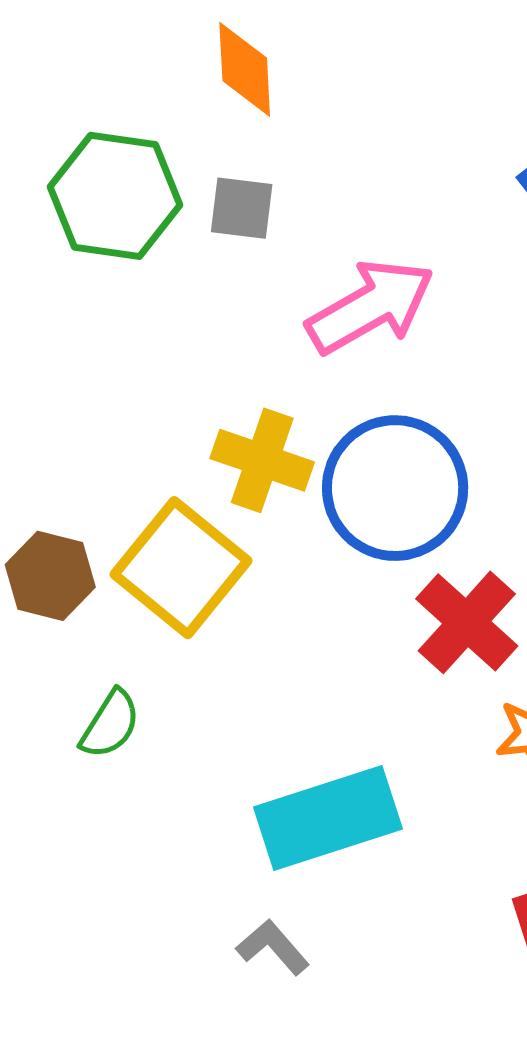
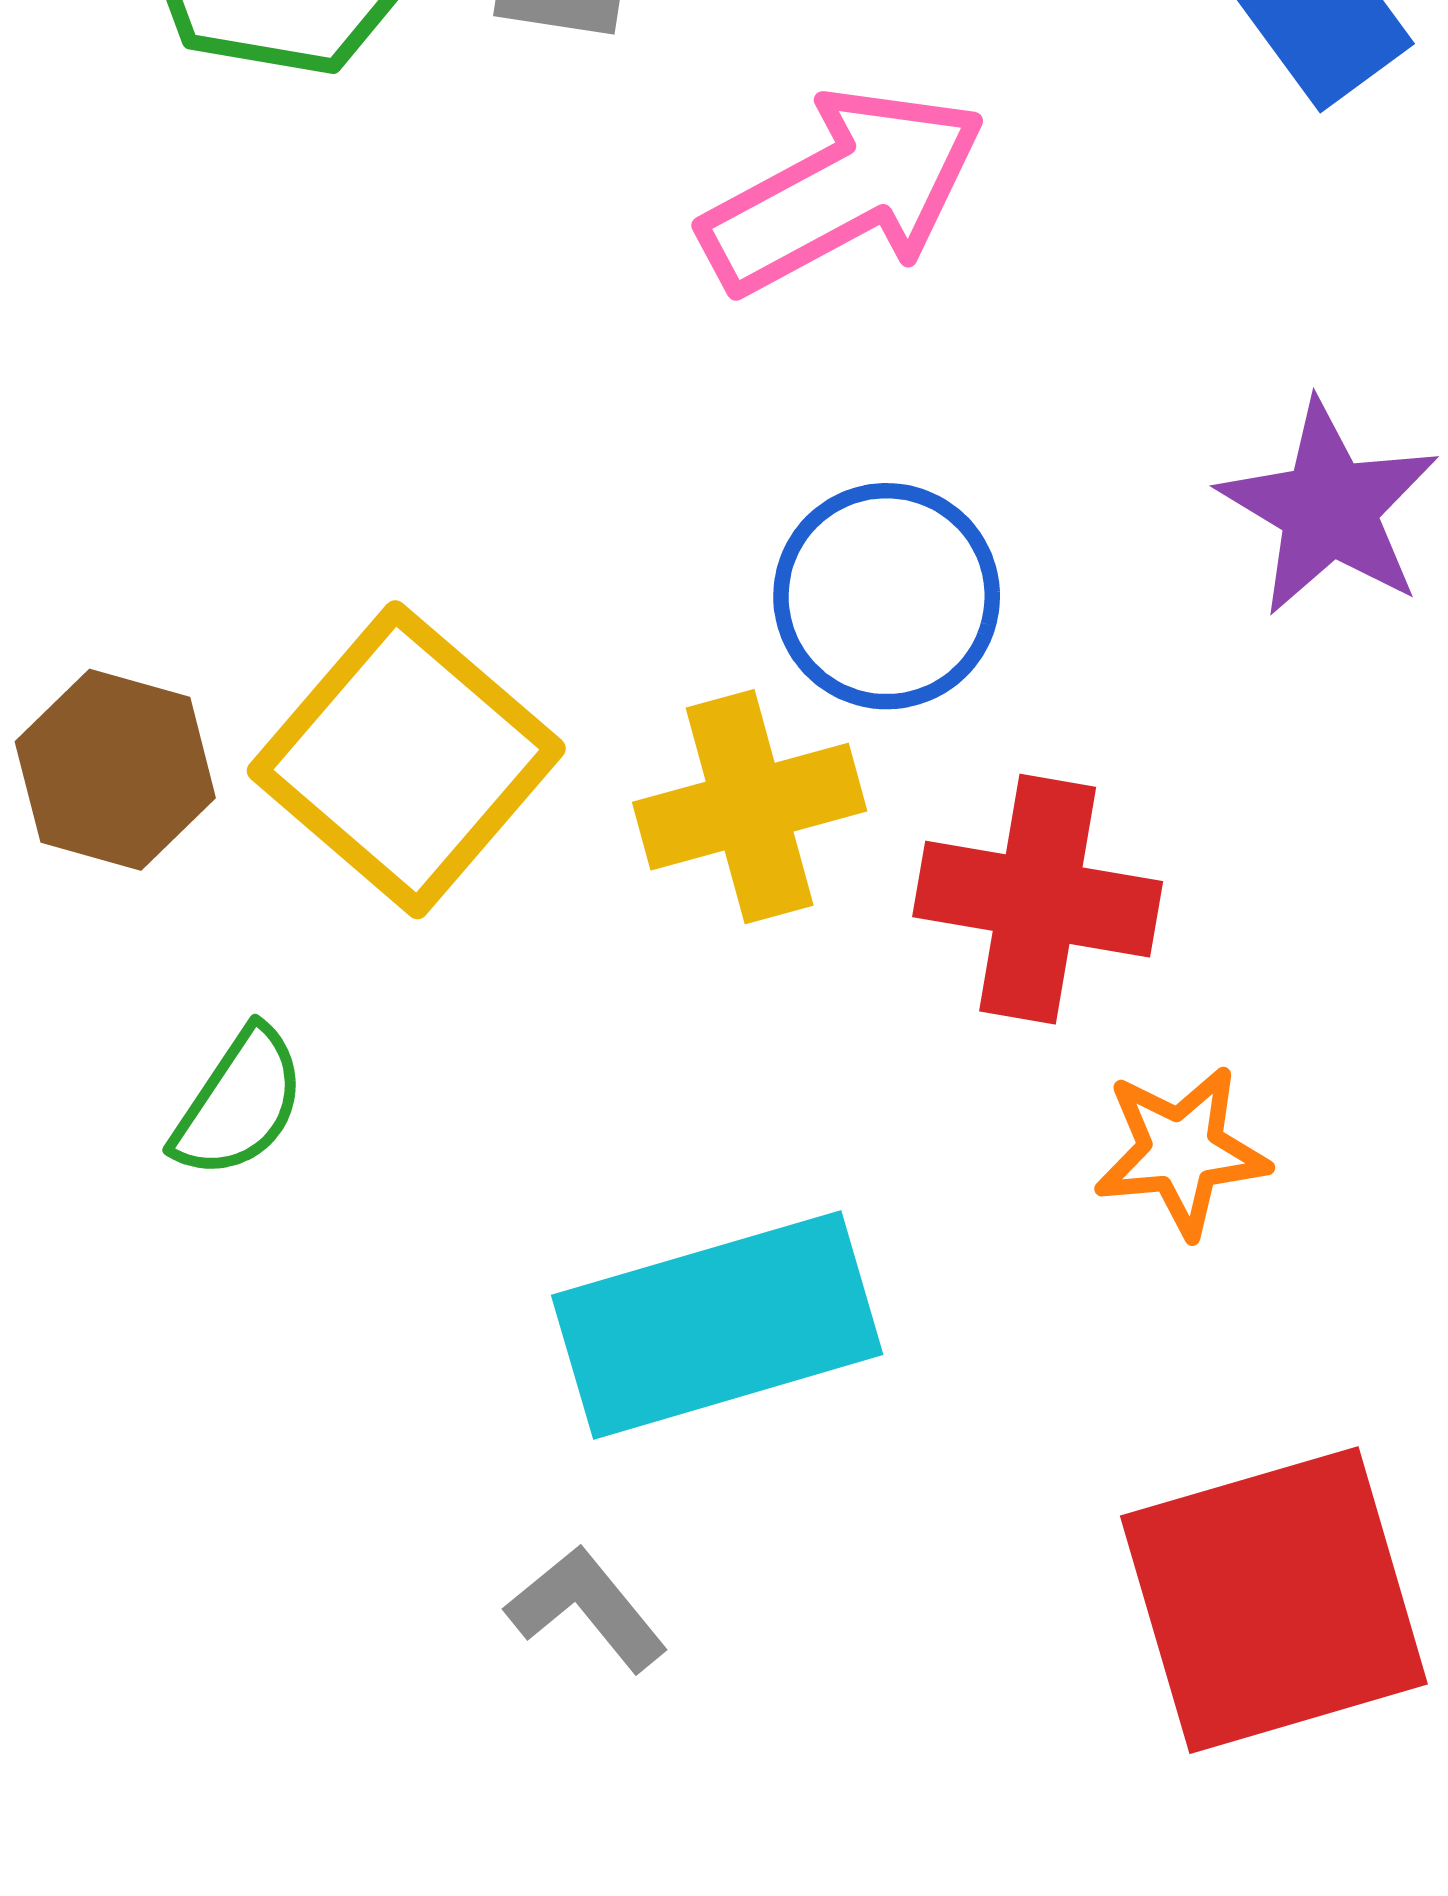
yellow cross: (262, 460) -> (750, 807), moved, turned -36
blue circle: (395, 488) -> (887, 596), size x0.7
red cross: (467, 622) -> (1038, 899), turned -34

